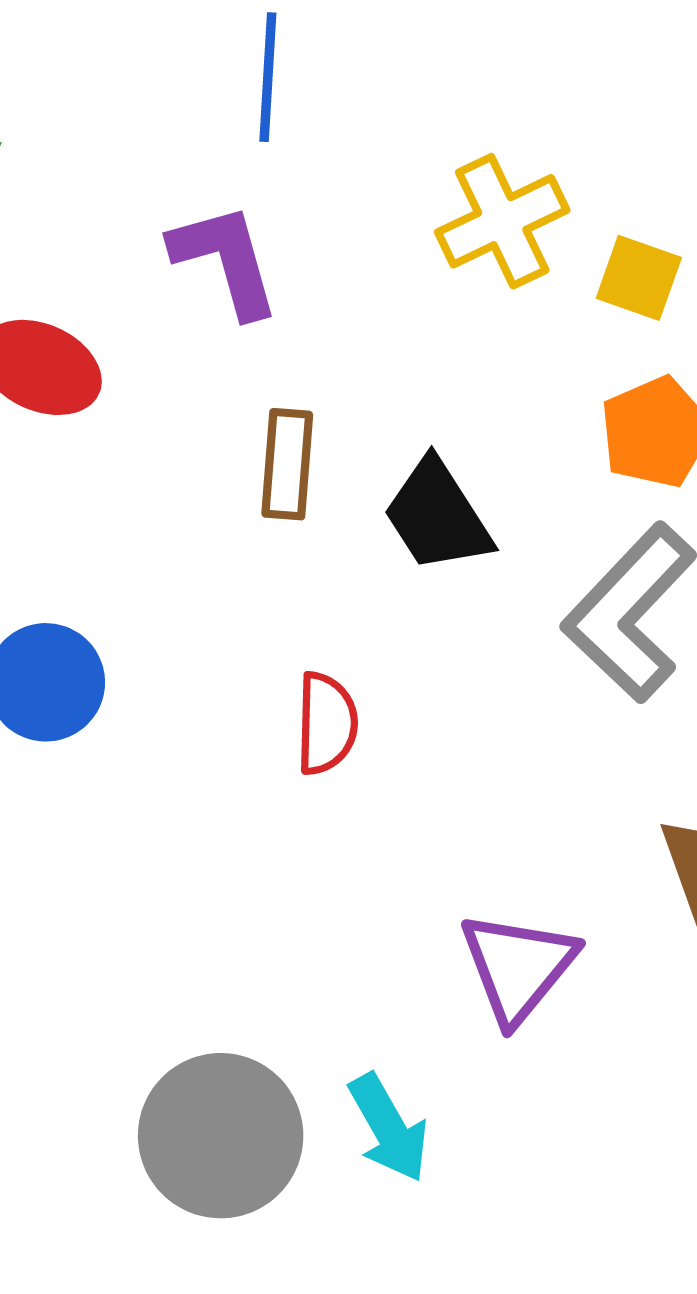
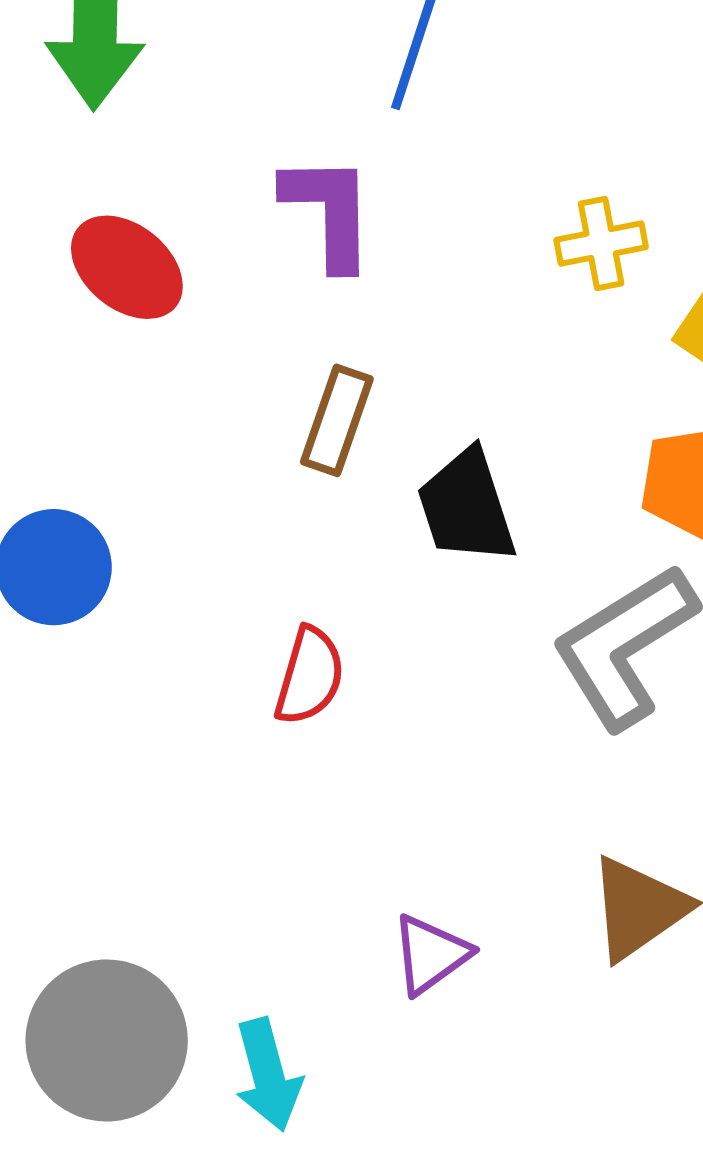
yellow cross: (502, 221) -> (601, 243), size x0.7
purple triangle: (518, 967) -> (431, 954), size x0.7

